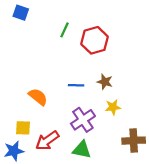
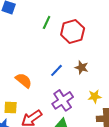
blue line: (76, 85) -> (57, 70), turned -48
yellow star: (113, 107) -> (95, 96), moved

